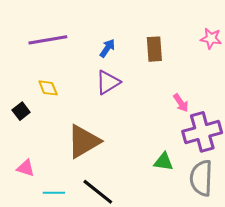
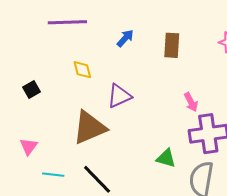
purple triangle: (108, 82) -> (119, 96), moved
yellow diamond: (48, 88) -> (82, 70), moved
pink triangle: (26, 168) -> (29, 146), turned 42

